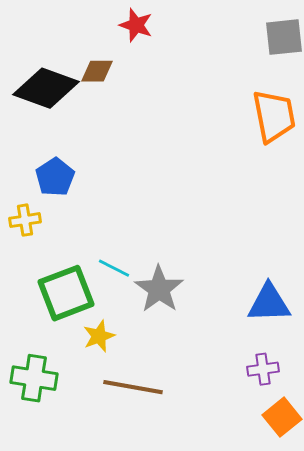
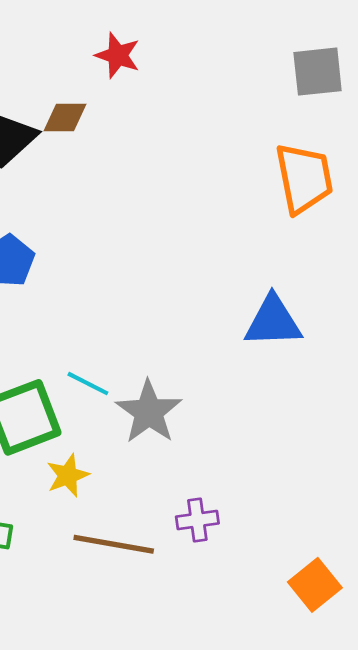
blue triangle: (269, 303) -> (273, 321), moved
purple cross: (263, 369) -> (197, 520), moved

